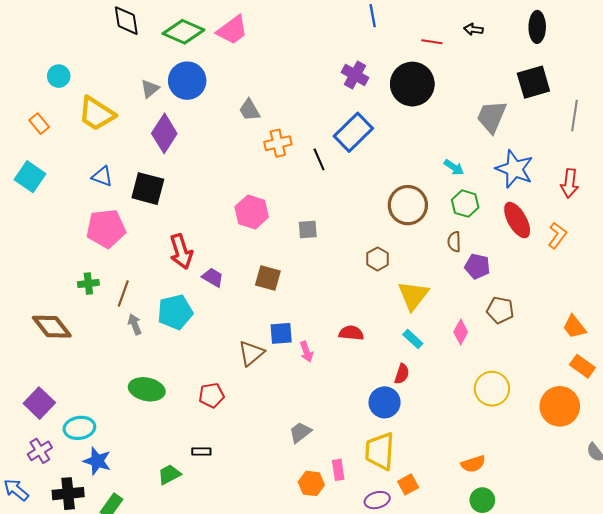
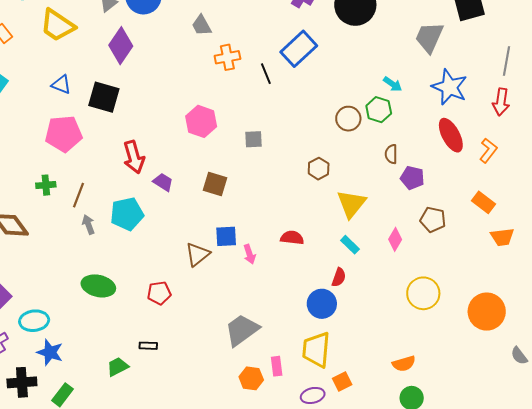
gray line: (574, 115) -> (506, 61), moved
green hexagon: (465, 204) -> (379, 110), moved
brown circle: (408, 205) -> (348, 119), size x0.7
orange trapezoid: (574, 327) -> (502, 237), turned -60
orange rectangle: (582, 366) -> (483, 202), moved
gray trapezoid: (300, 432) -> (242, 330), size x1.6

